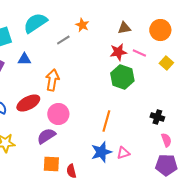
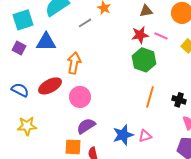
blue triangle: (24, 59) -> (46, 42), size x1.5
orange line: (106, 121) -> (150, 97), moved
purple semicircle: (46, 136) -> (86, 126), moved

